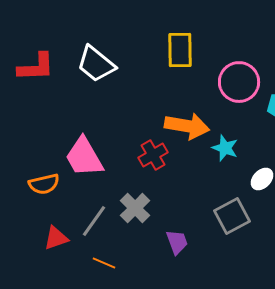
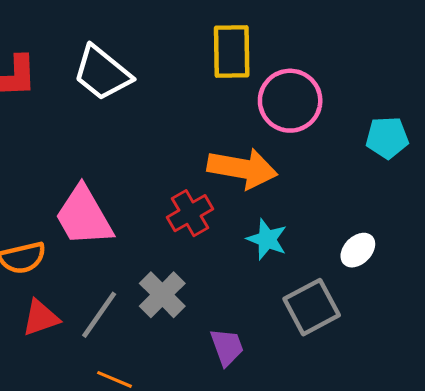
pink circle: (239, 82) -> (290, 101), moved
cyan star: (225, 148) -> (267, 239), moved
red triangle: (56, 238) -> (41, 318), moved

